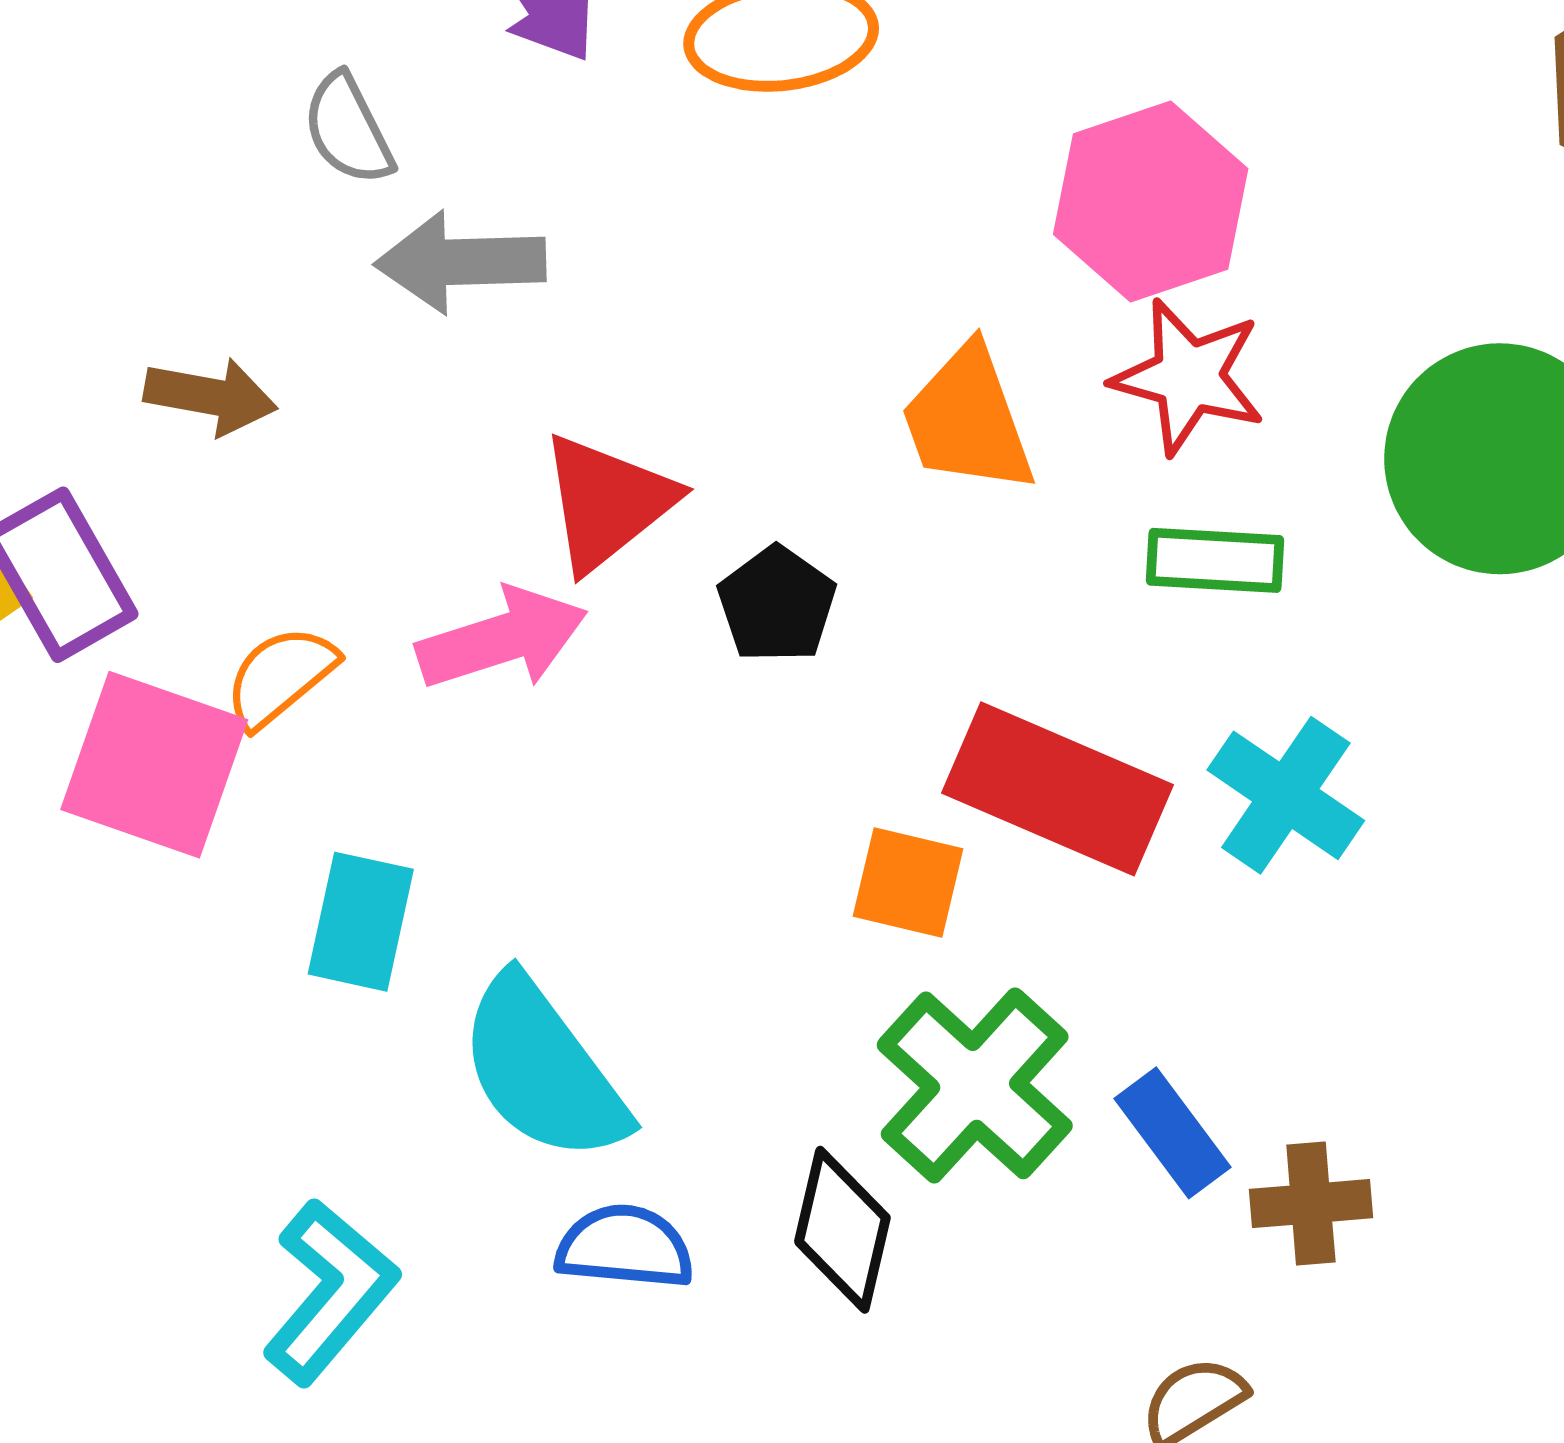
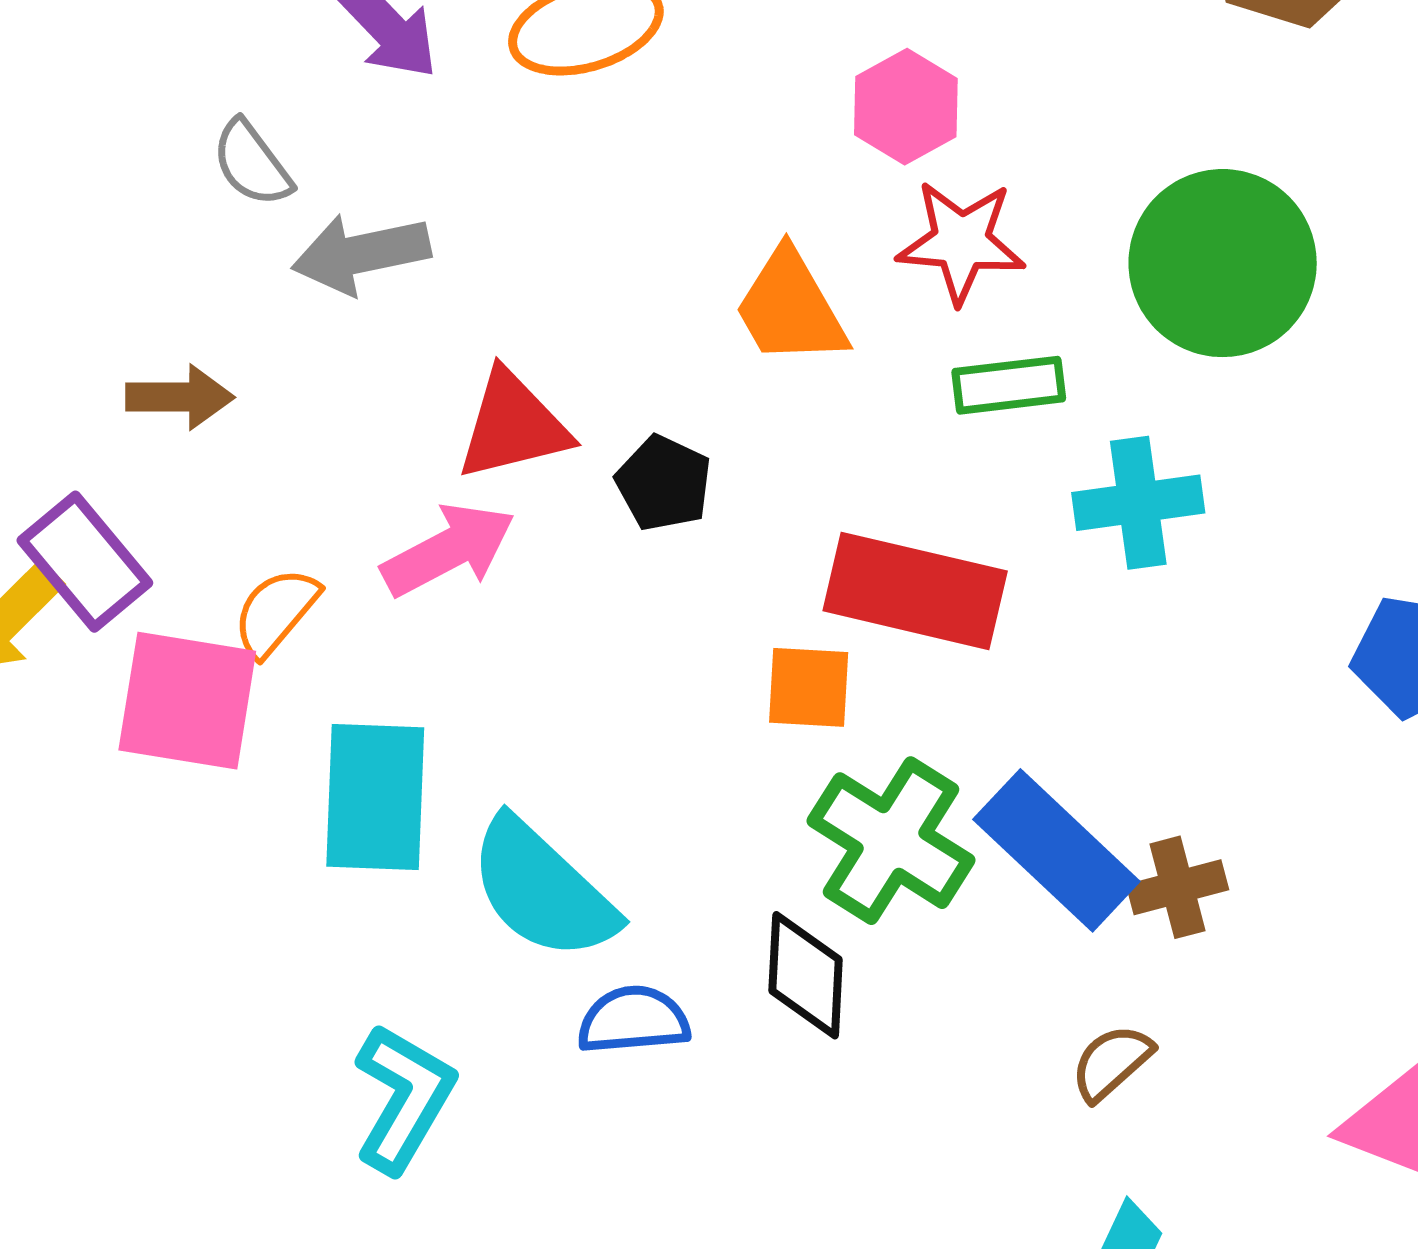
pink hexagon: (1151, 202) -> (906, 107), size x0.7
red triangle: (607, 502) -> (513, 426), turned 35
cyan cross: (1286, 795) -> (1138, 503), moved, turned -32
cyan rectangle: (361, 922) -> (375, 797), size x1.4
blue rectangle: (1173, 1133) -> (1056, 850), size x1.6

